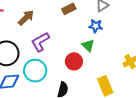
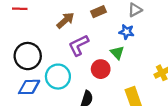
brown arrow: (26, 18) -> (65, 20), moved
purple L-shape: (40, 42) -> (79, 45), moved

